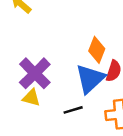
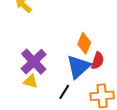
black line: (73, 110) -> (64, 92), turned -42

